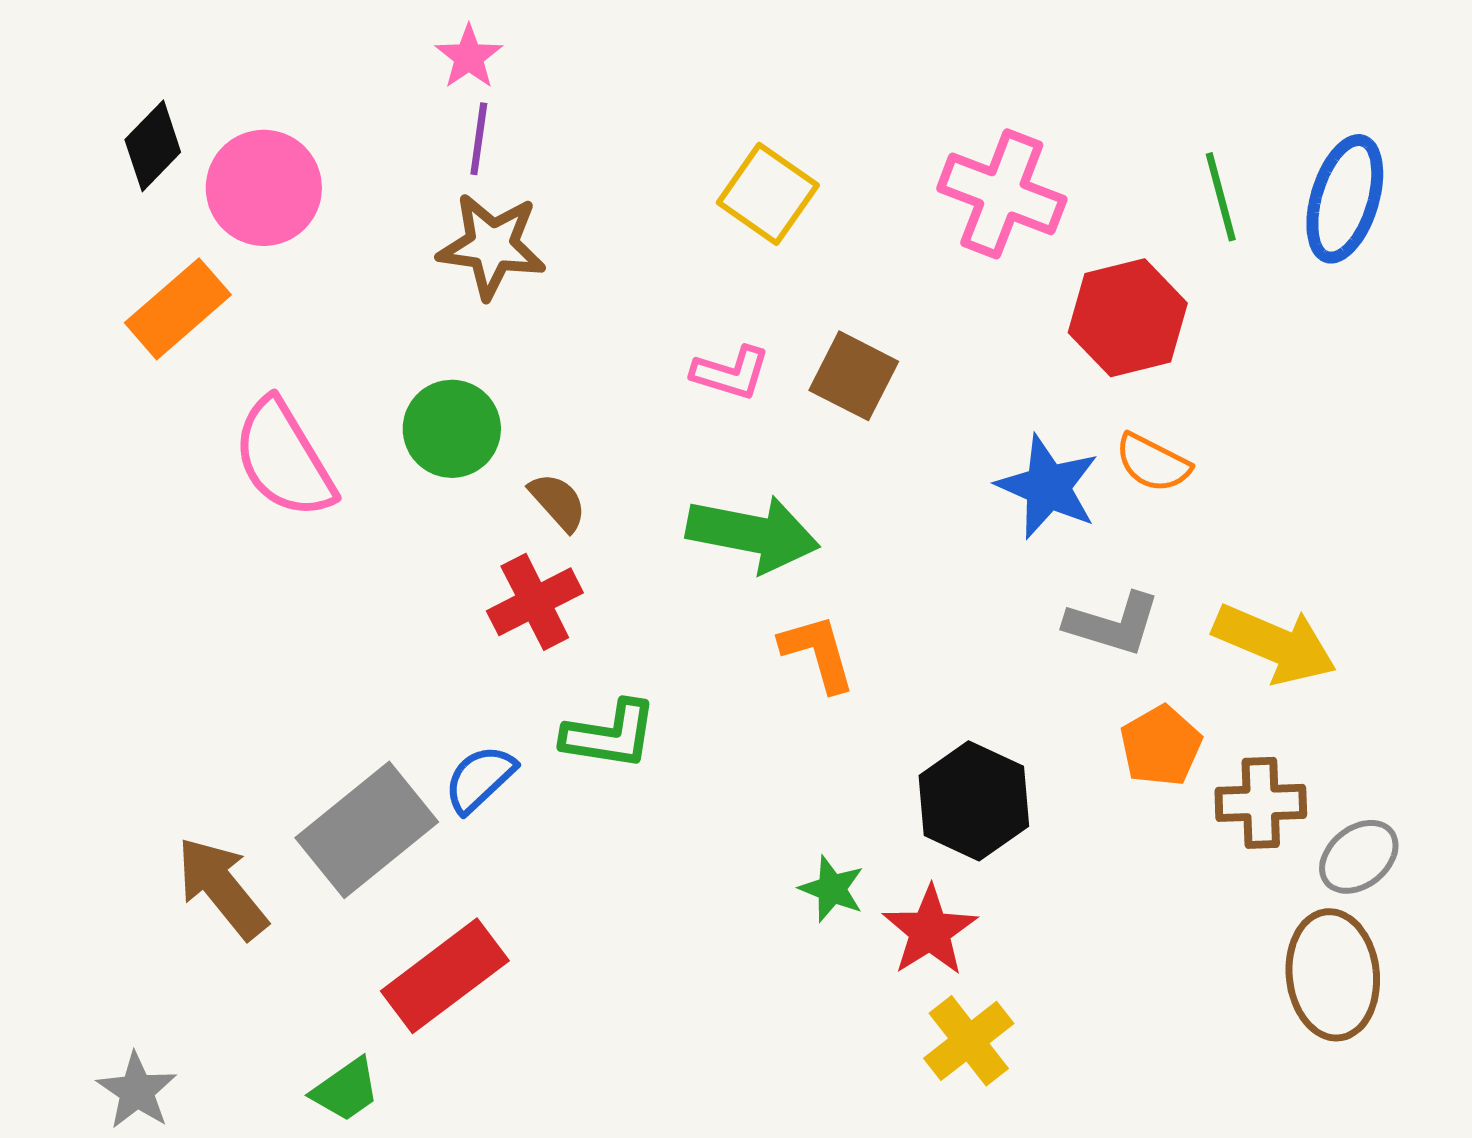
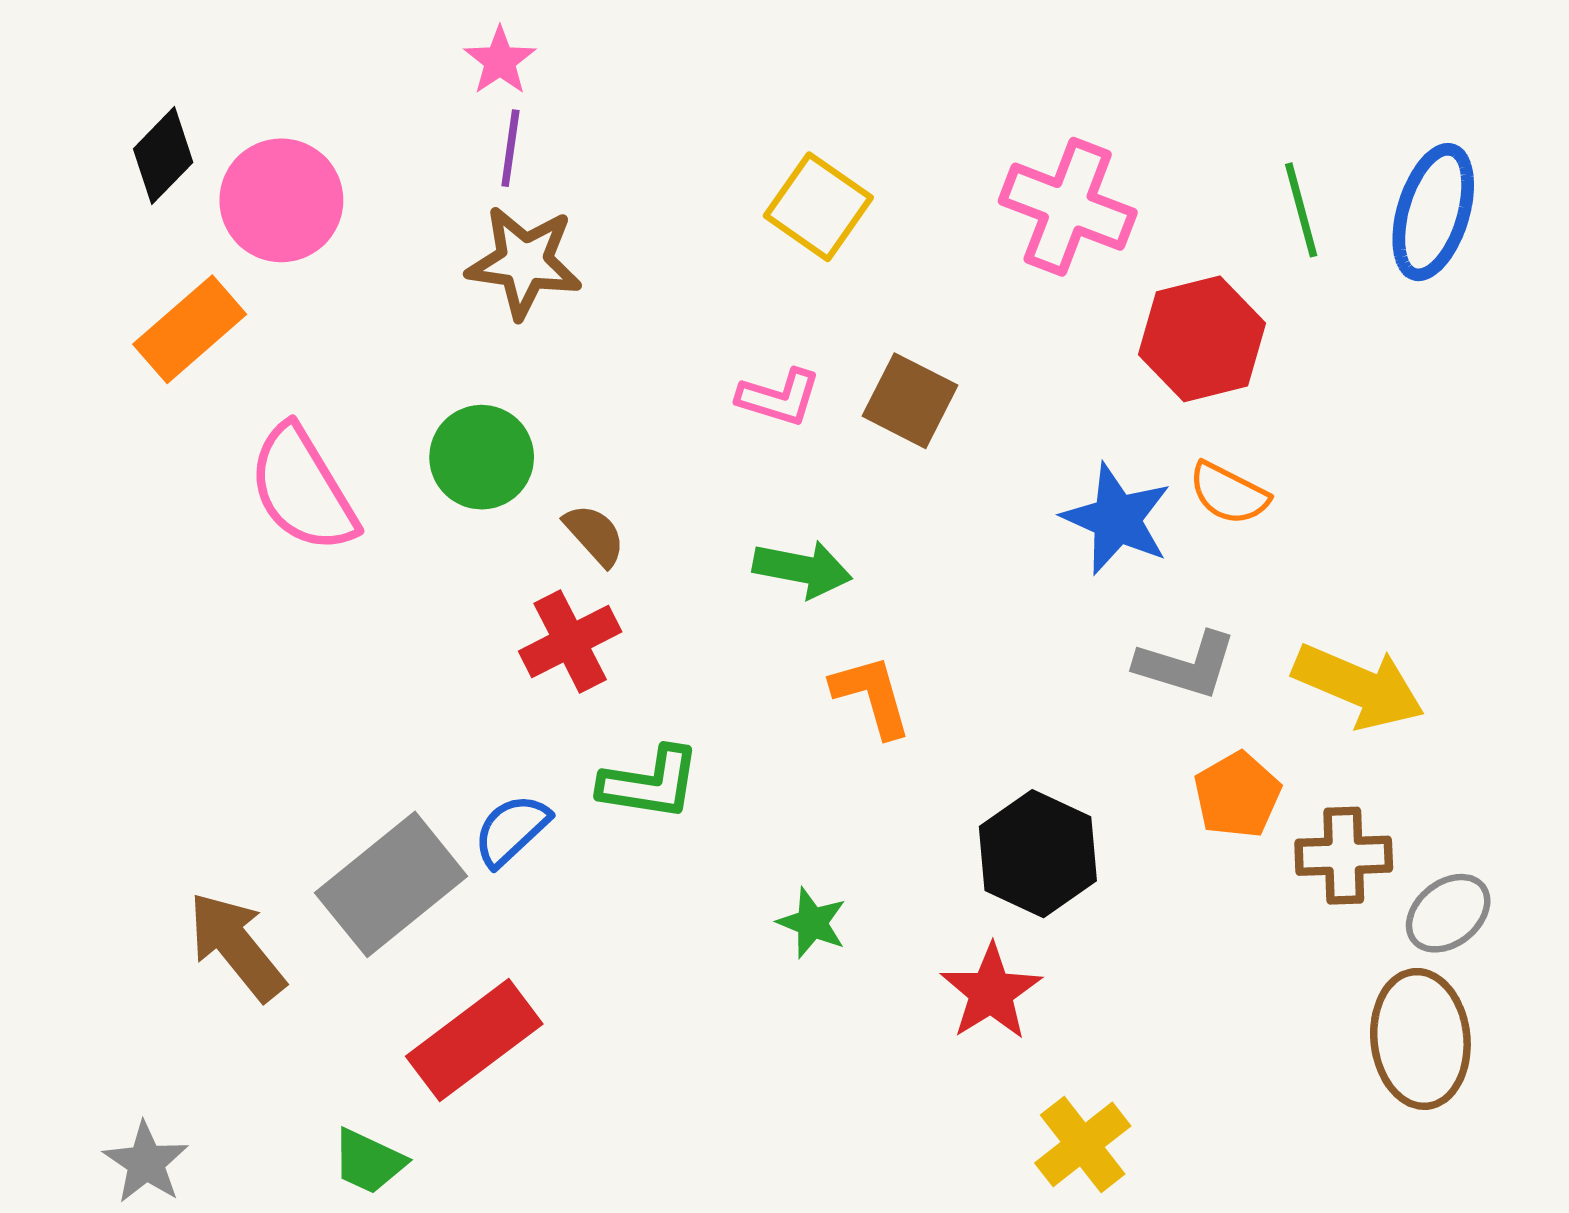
green arrow: (753, 534) -> (802, 569), size x0.7
green star: (832, 889) -> (812, 923), moved
yellow cross: (969, 1041) -> (1083, 1144), moved
green trapezoid: (346, 1090) -> (369, 1162), turned 60

